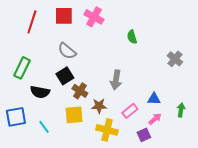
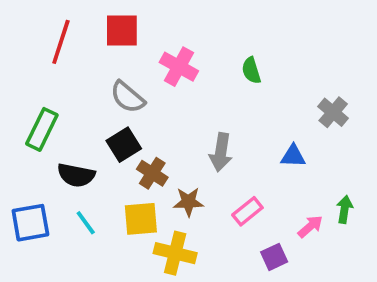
pink cross: (94, 17) -> (179, 67), moved
blue triangle: (154, 99) -> (293, 156), moved
pink arrow: (155, 119) -> (310, 227), moved
cyan line: (44, 127) -> (86, 223), moved
yellow cross: (107, 130) -> (175, 253), moved

